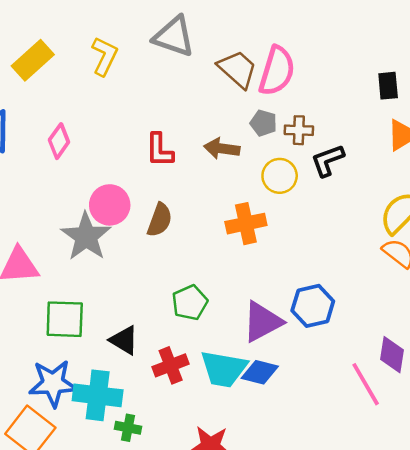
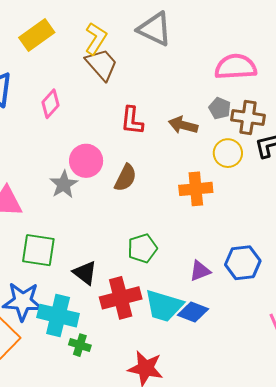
brown trapezoid: (237, 69) -> (102, 64), moved
pink semicircle: (277, 71) -> (236, 67), turned -117
brown cross: (299, 130) -> (248, 118), size x1.4
gray star: (86, 236) -> (64, 184), size x0.7
purple triangle: (262, 322) -> (200, 271), size x0.6
red cross: (171, 365) -> (121, 298), size x1.4

